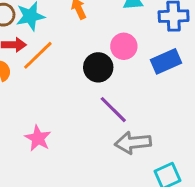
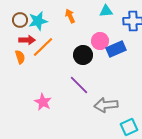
blue rectangle: (166, 61) -> (116, 49), moved
purple line: (113, 110) -> (79, 85), moved

